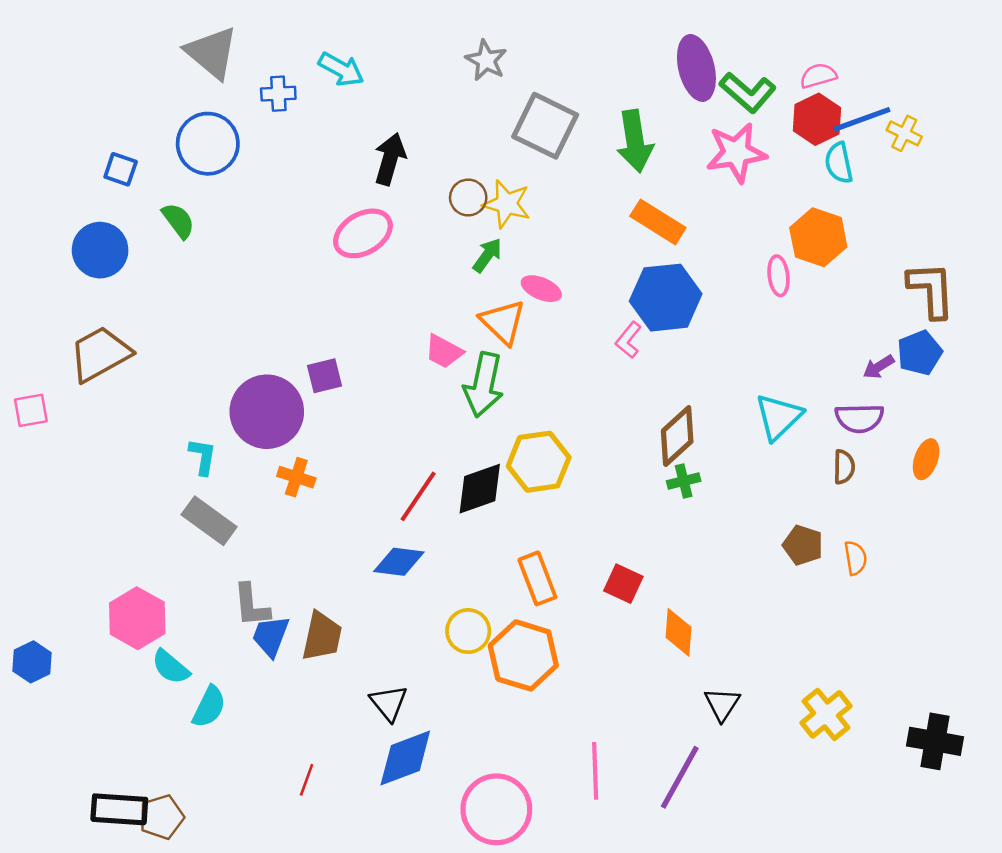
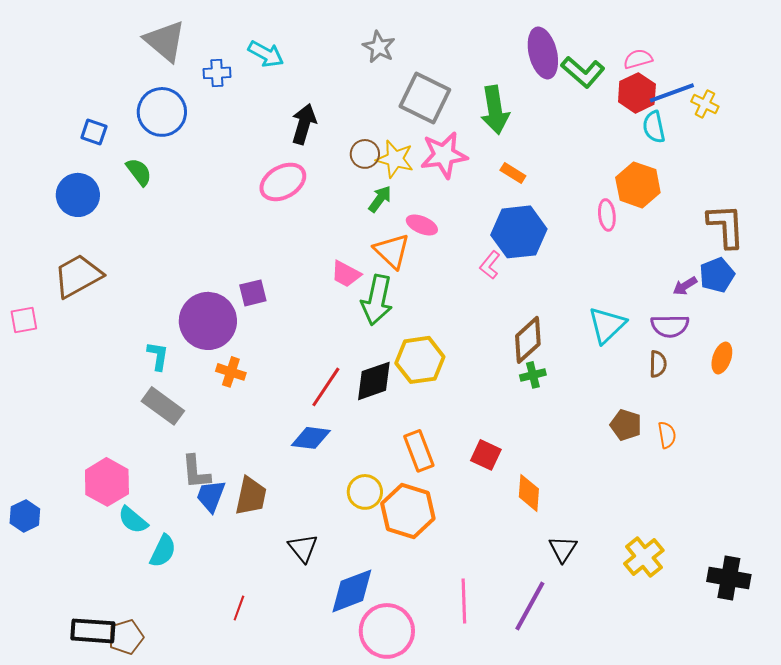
pink star: (736, 153) -> (444, 155), moved
orange rectangle: (658, 222) -> (513, 173), size x0.6
blue diamond: (405, 758) -> (352, 591), moved

